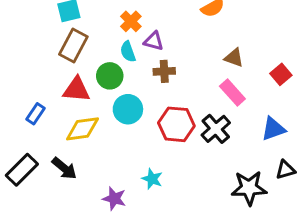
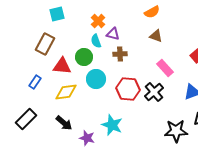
brown rectangle: (73, 46) -> (45, 44), moved
brown triangle: (234, 58) -> (156, 36), moved
black arrow: (64, 168) -> (64, 123), moved
cyan star: (152, 179) -> (112, 125), size x1.5

